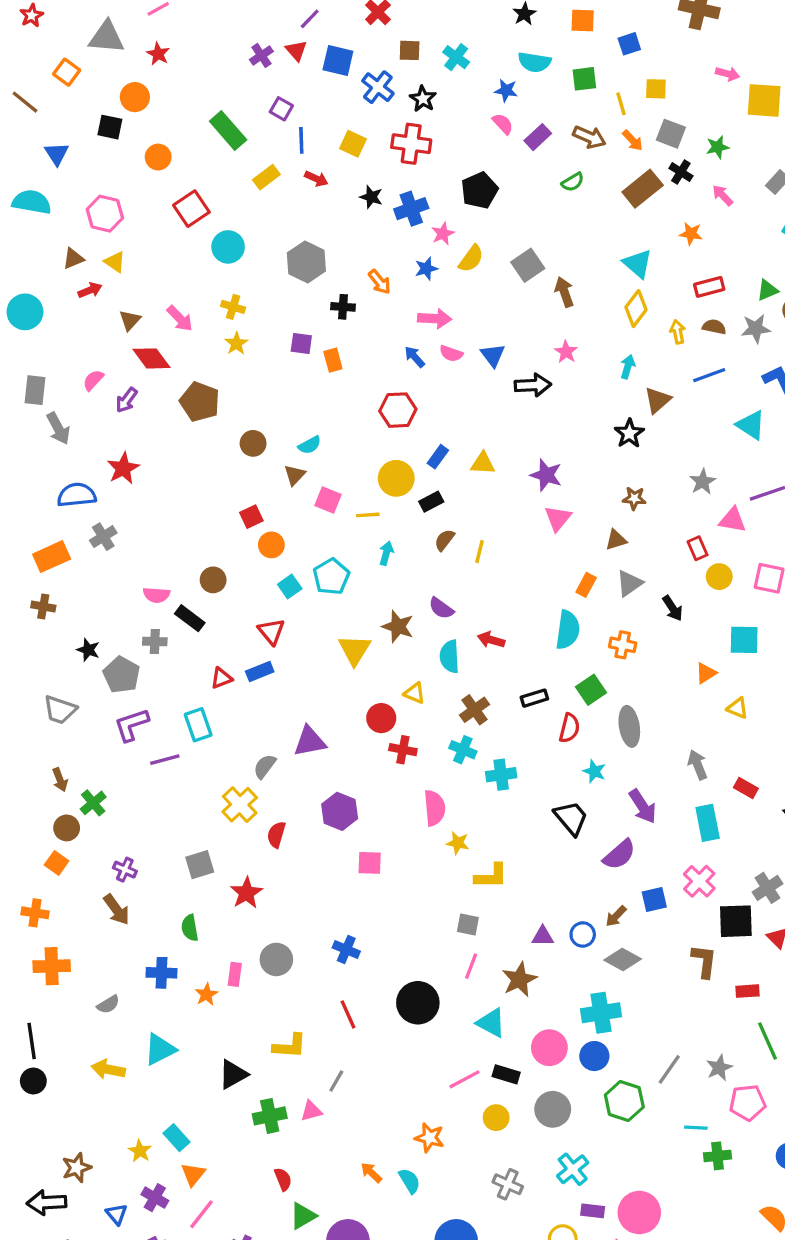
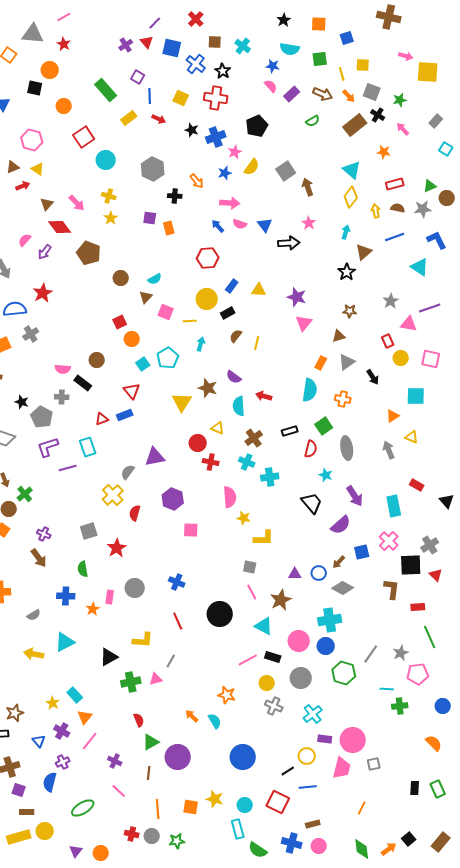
gray arrow: (698, 765) -> (389, 450), moved
pink line: (471, 966) -> (252, 592), turned -49
gray cross: (508, 1184) -> (274, 706), moved

